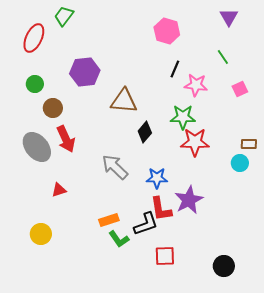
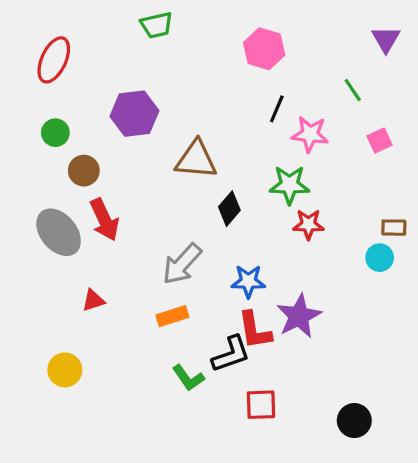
green trapezoid: (64, 16) -> (157, 25), moved, turned -140
purple triangle: (229, 17) -> (386, 39), moved
red star: (195, 142) -> (308, 224), size x0.7
gray arrow: (115, 167) -> (182, 264), turned -92
orange rectangle: (109, 220) -> (172, 316), moved

